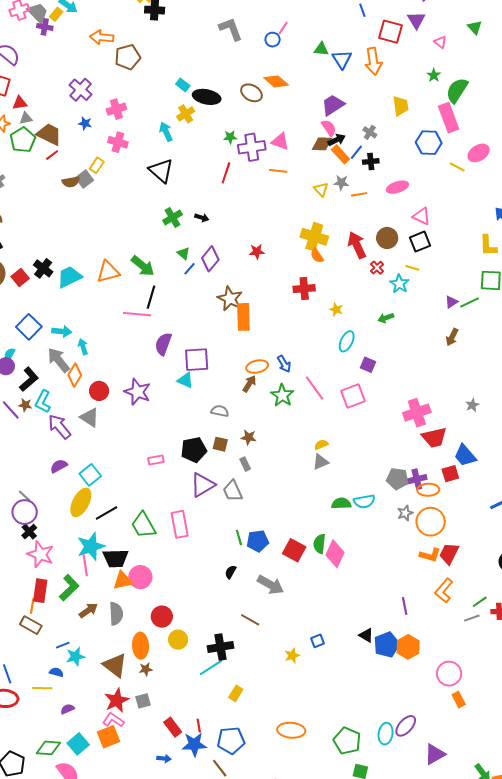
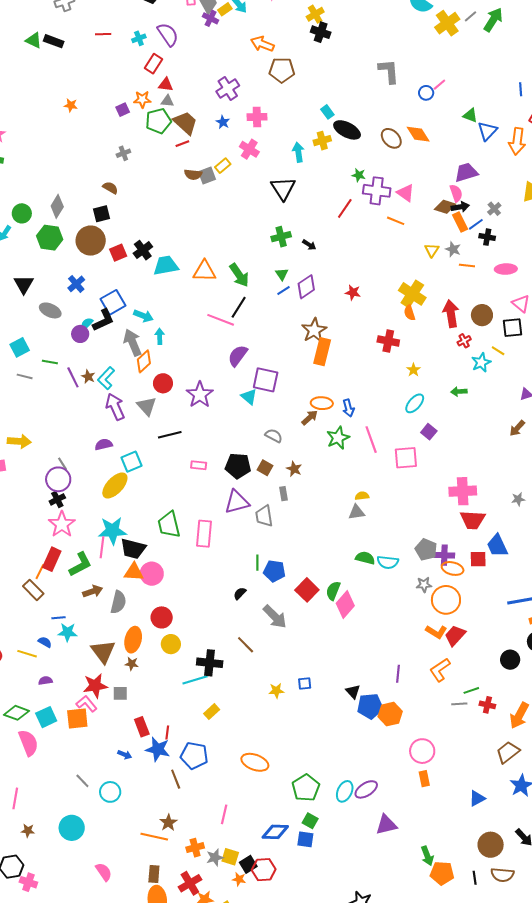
black L-shape: (29, 379) -> (103, 320), moved
black line: (106, 513) -> (170, 435), moved

